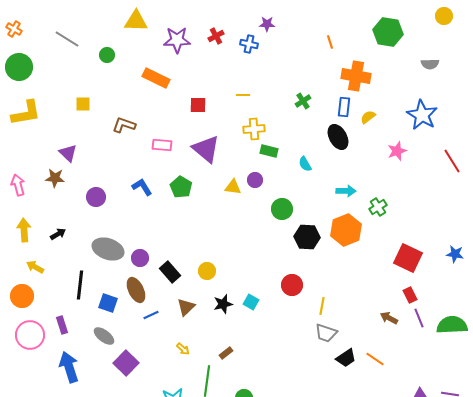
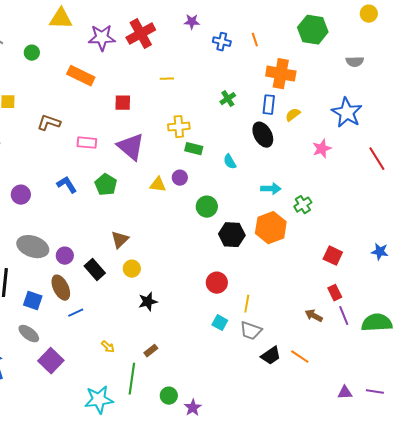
red cross: (216, 36) -> (141, 34), size x1.8
blue cross: (249, 44) -> (222, 42), moved
yellow line: (243, 95) -> (167, 79), moved
red square: (408, 258) -> (333, 256), size x0.7
cyan square: (251, 302) -> (220, 323), moved
brown triangle: (186, 307) -> (120, 240), moved

